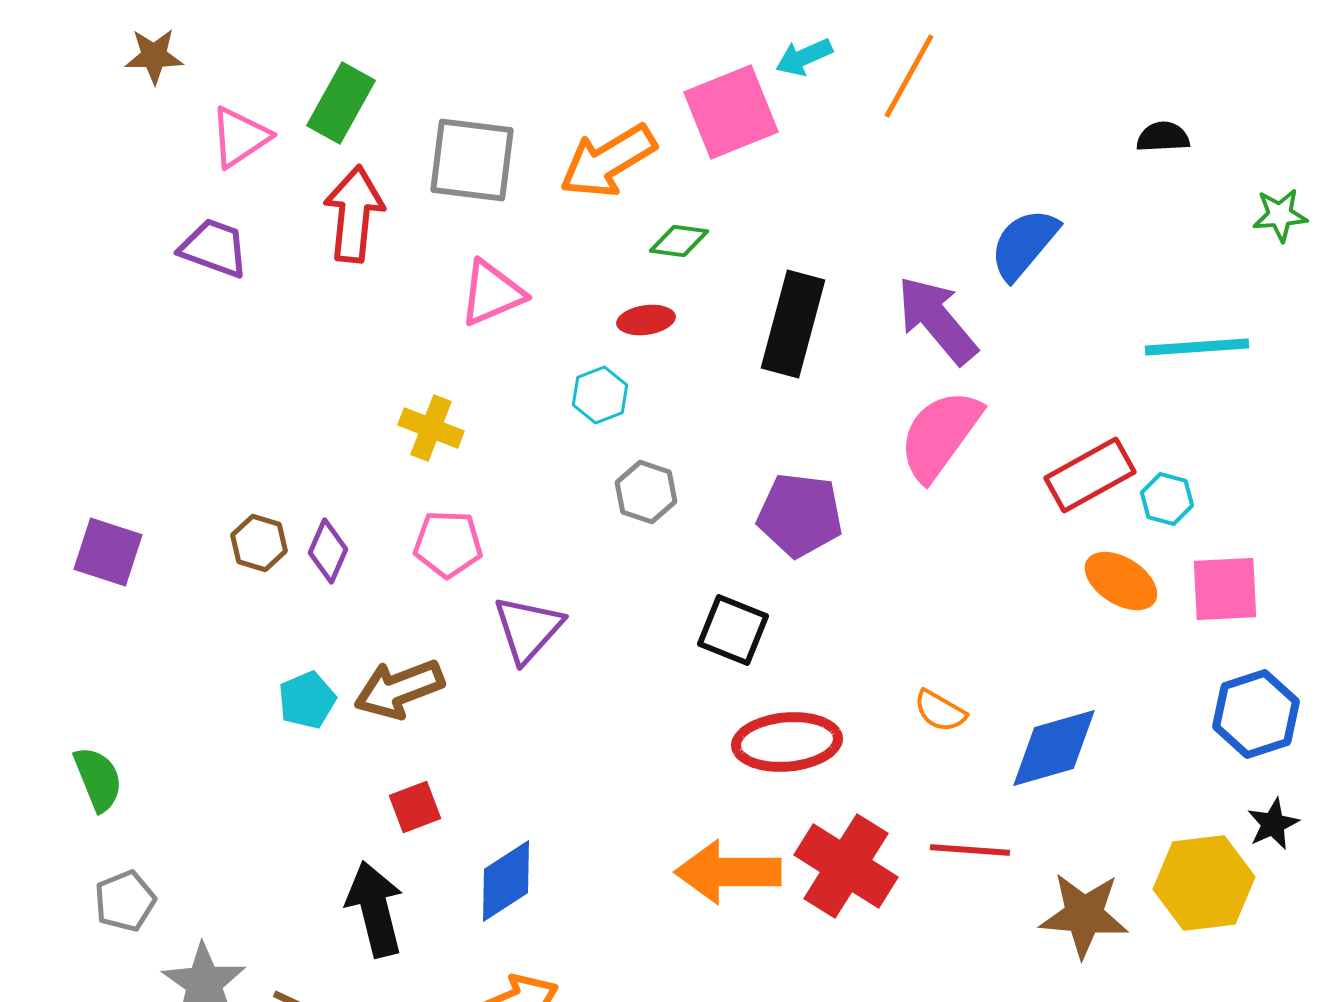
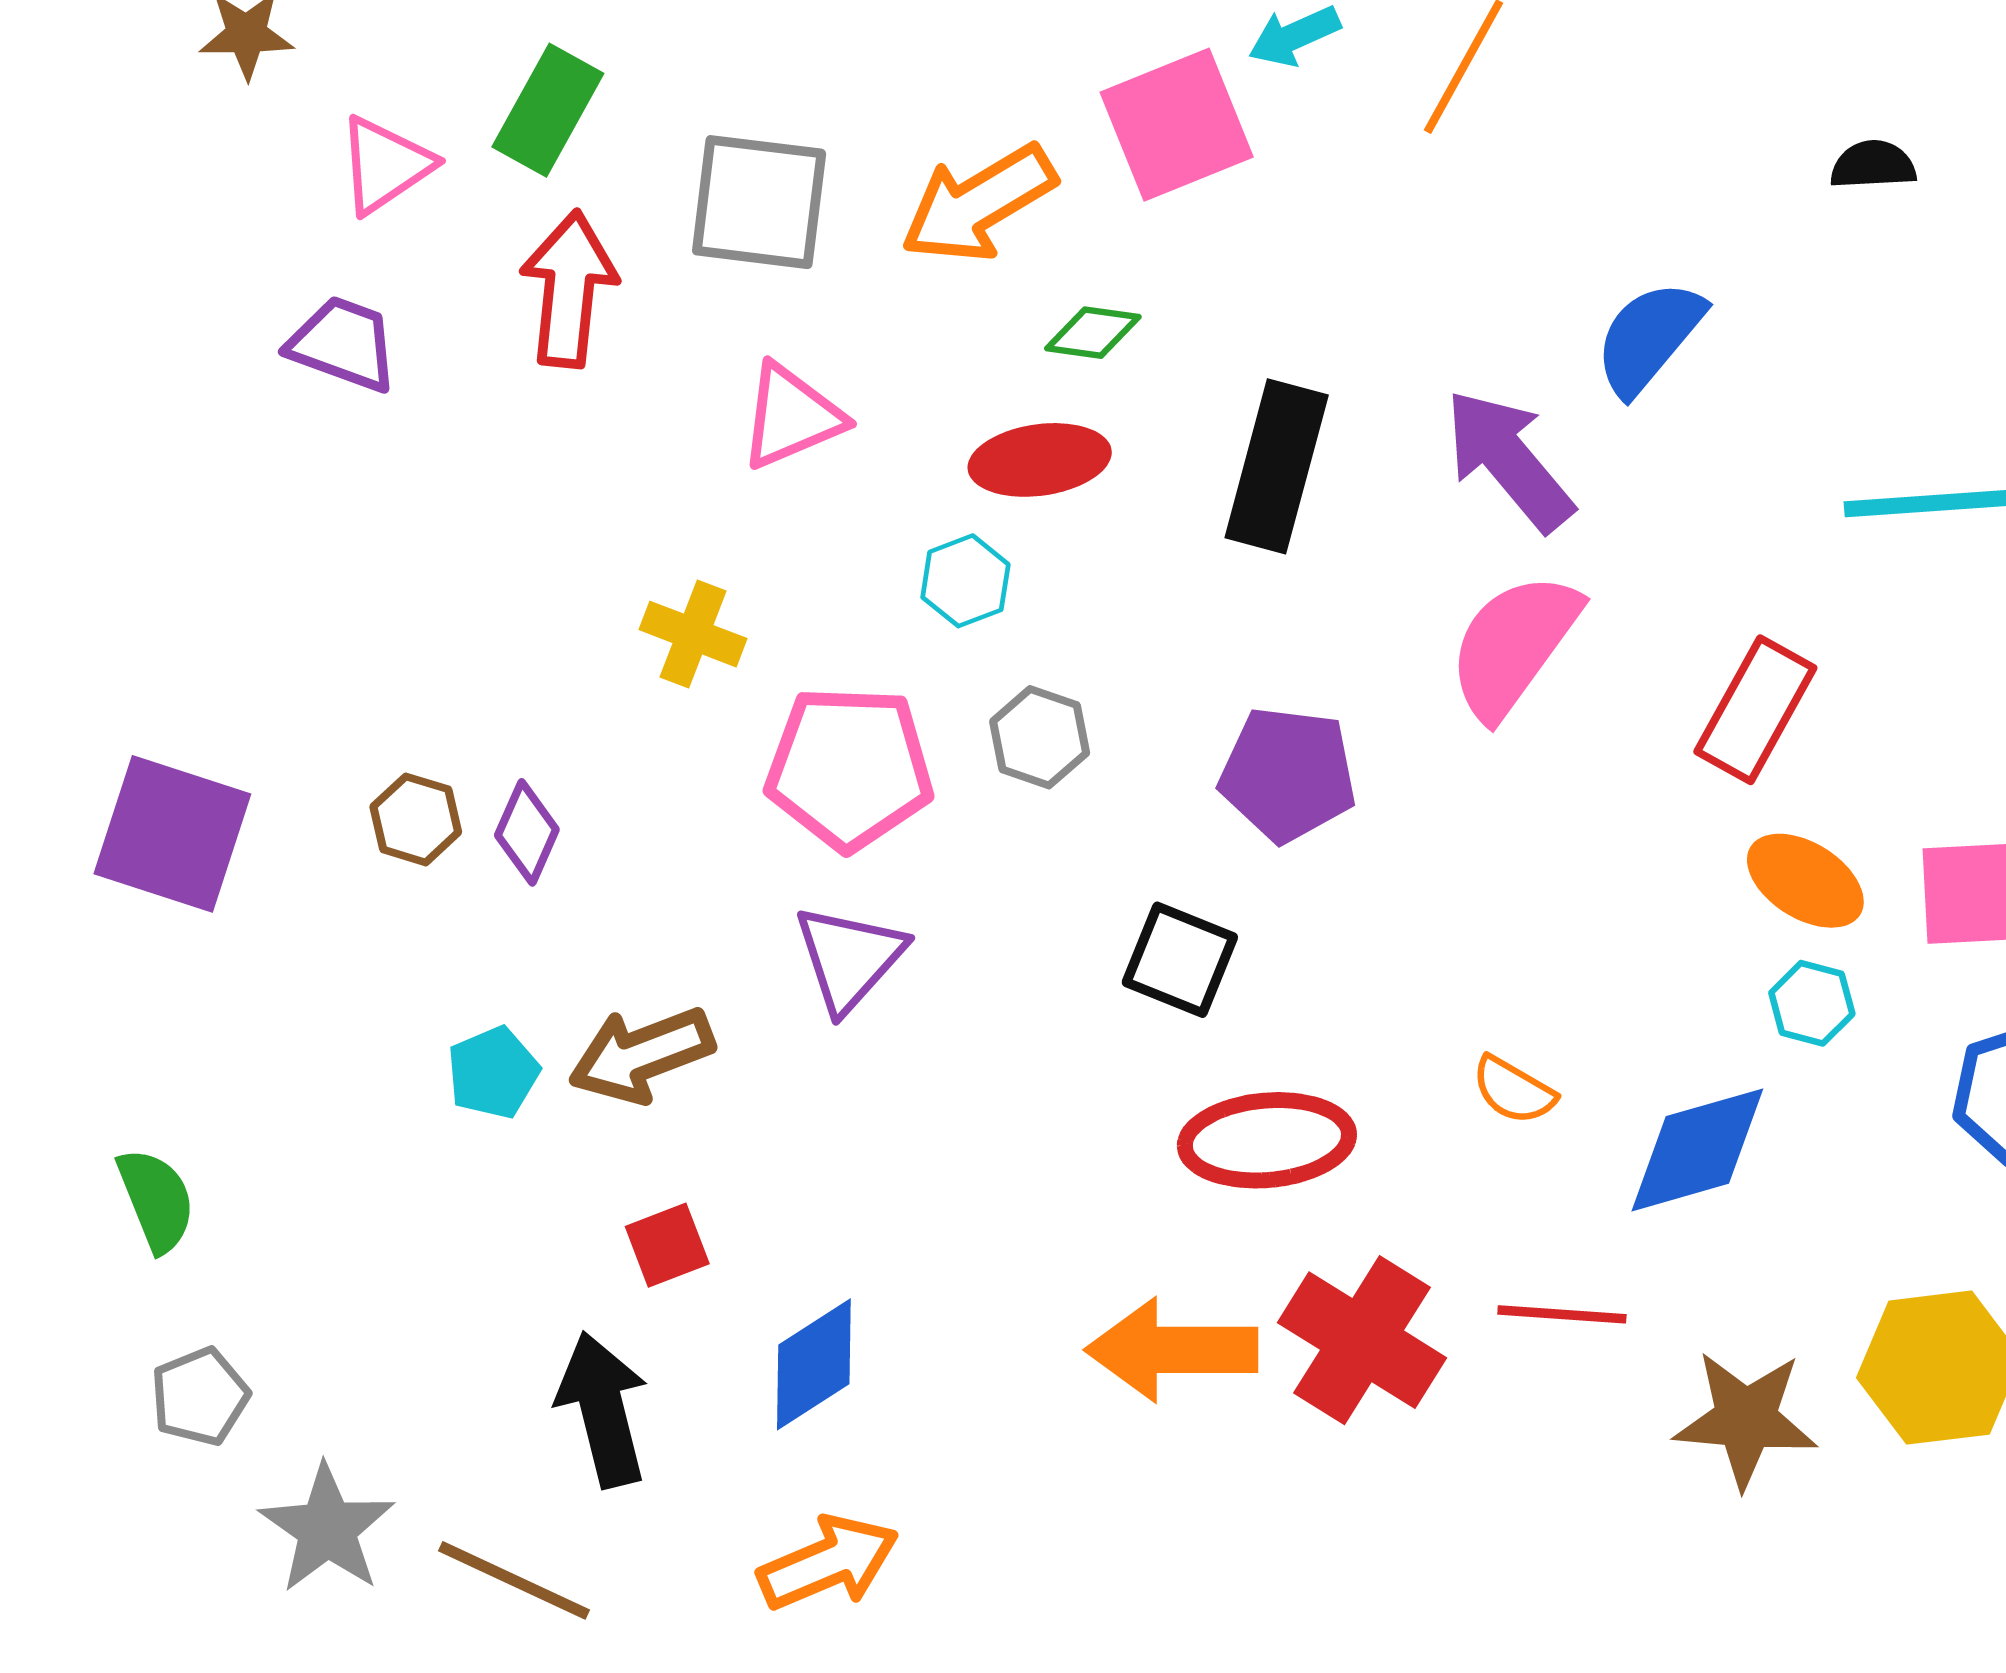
red ellipse: (646, 320) -> (1040, 460), size x1.5
red rectangle: (1090, 475) -> (1755, 710), turned -32
cyan hexagon: (1167, 499) -> (1812, 1003), moved
pink pentagon: (448, 544) -> (849, 768), moved, size x1.5
purple square: (108, 552) -> (172, 834), size x1.4

